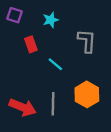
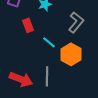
gray L-shape: (87, 41) -> (76, 22), turned 35
orange hexagon: (87, 94) -> (71, 54), moved

